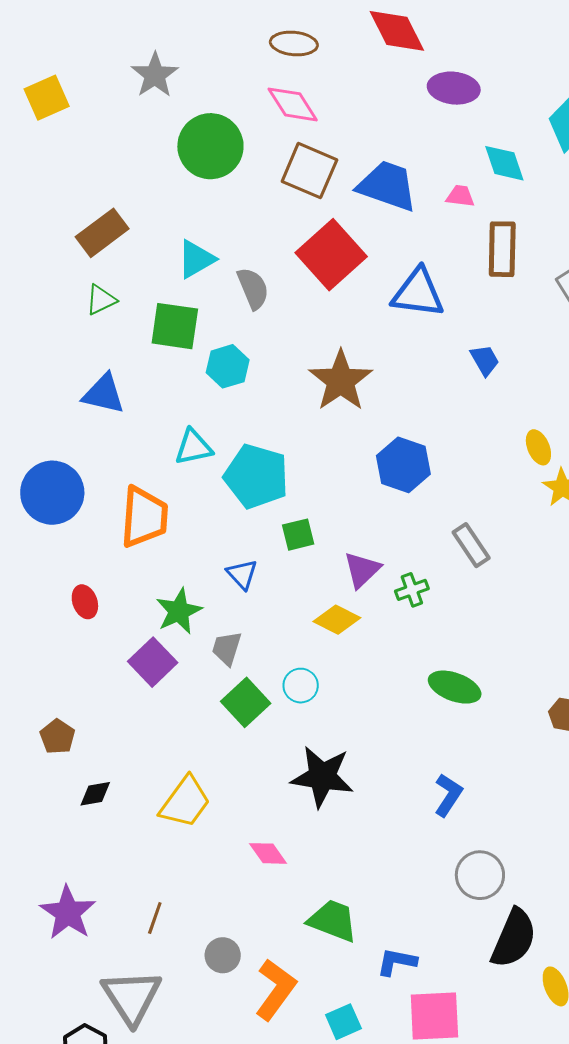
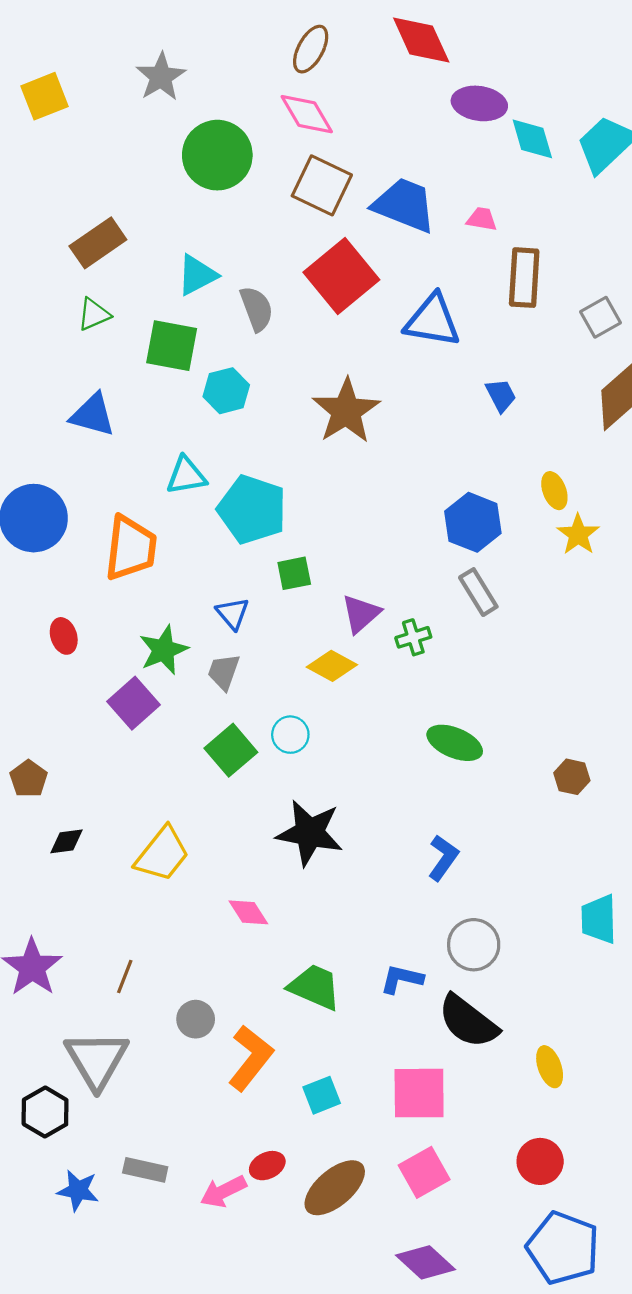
brown ellipse: (294, 43) -> (311, 49), turned -69
cyan diamond: (504, 163) -> (532, 139), moved
blue hexagon: (403, 465) -> (473, 522), moved
gray trapezoid: (227, 648) -> (224, 672), moved
black semicircle: (514, 938) -> (468, 1021), moved, turned 102
blue L-shape: (397, 962) -> (402, 979), moved

